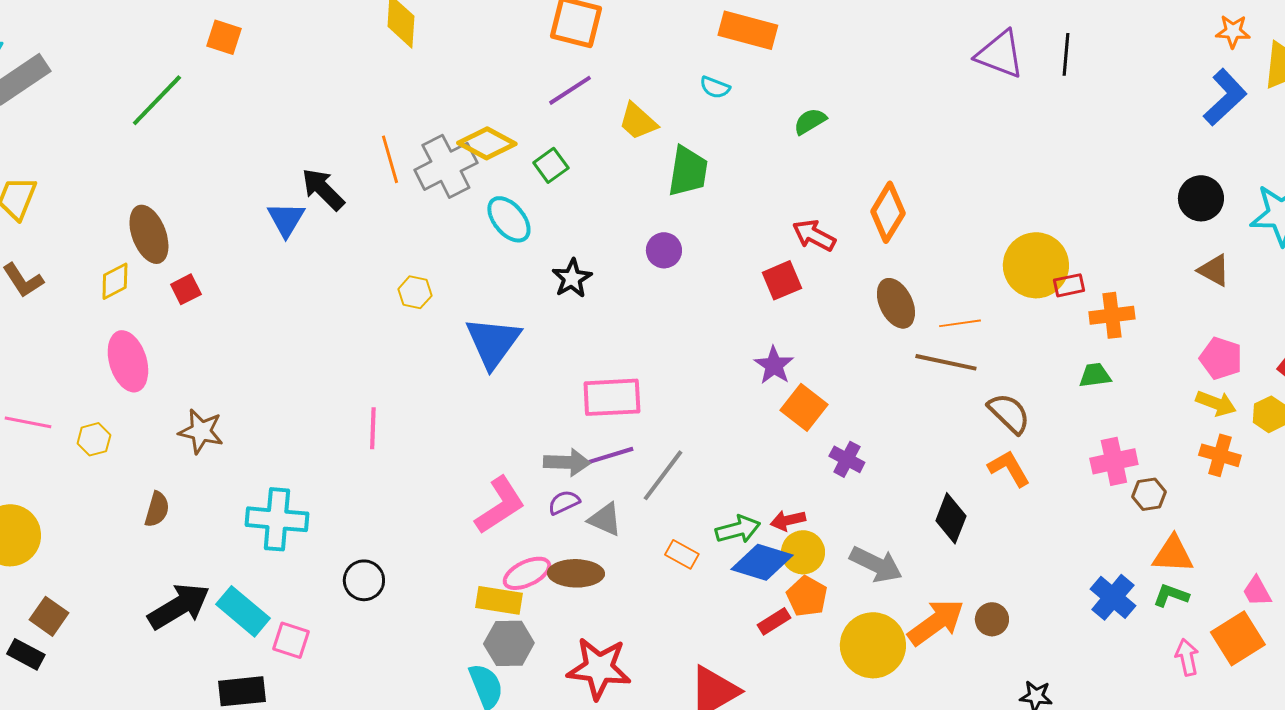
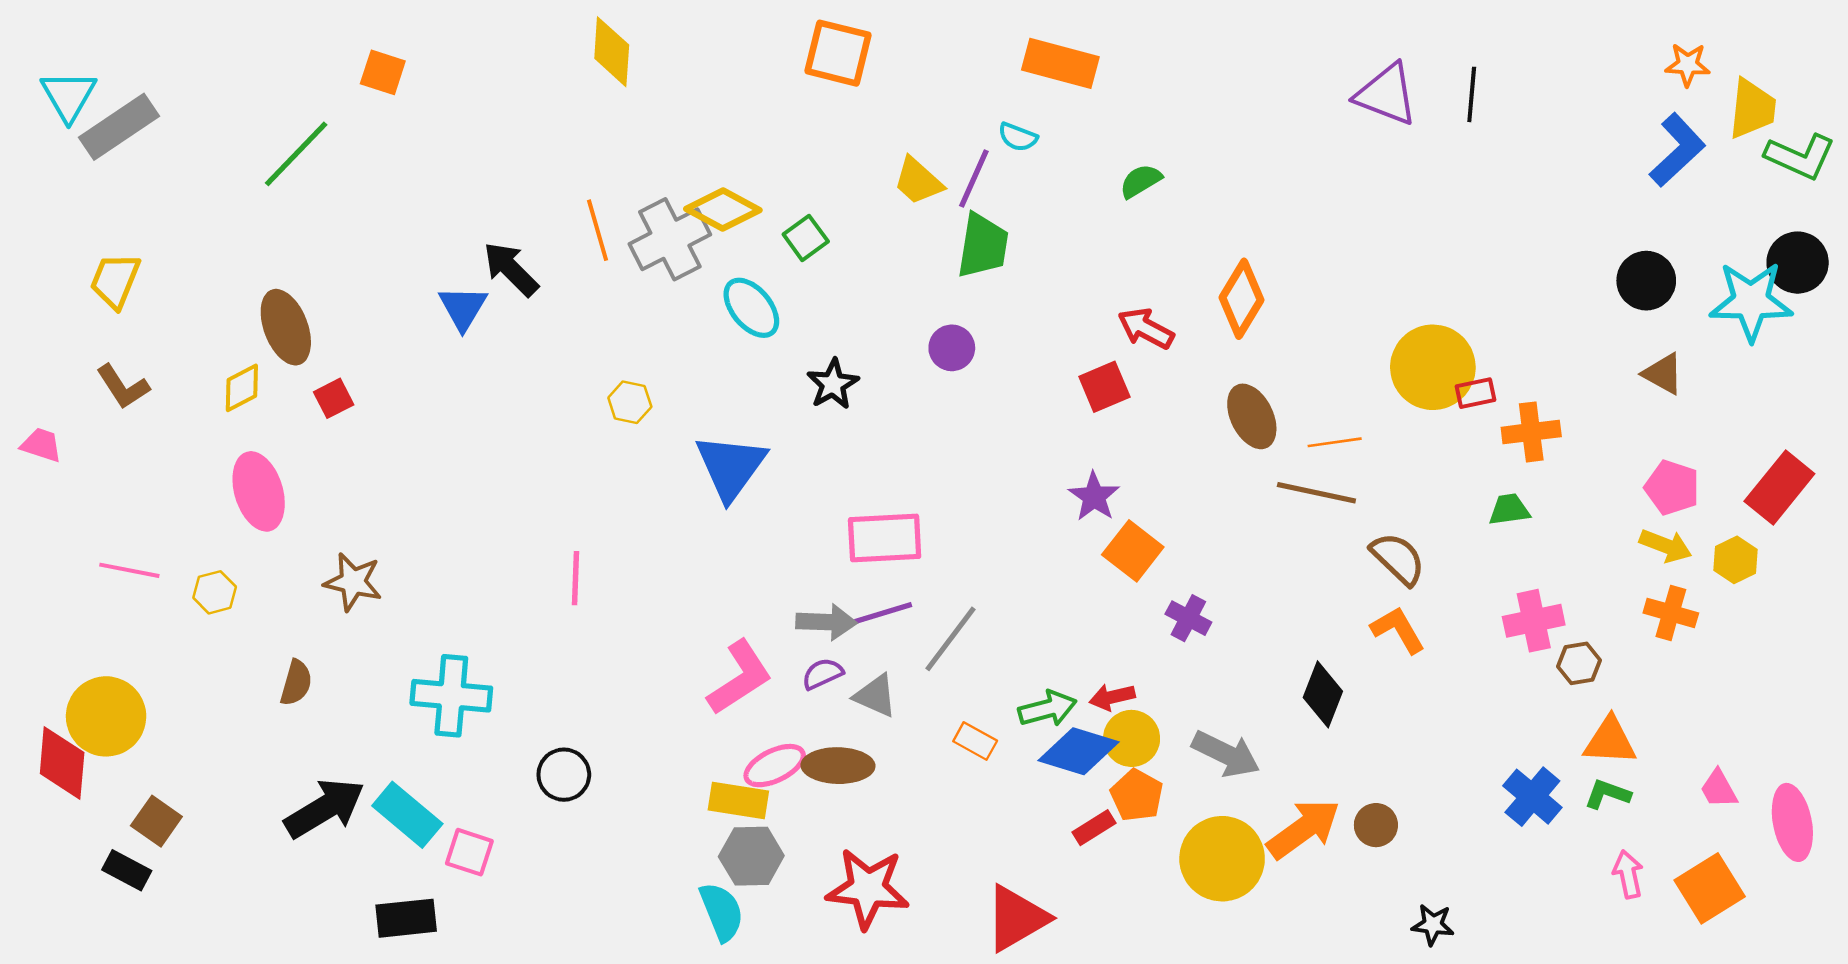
purple line: (570, 90) -> (974, 178), moved, turned -33
orange square: (1238, 638) -> (1710, 888), moved

